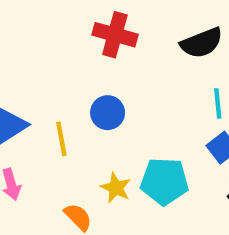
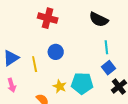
red cross: (115, 35) -> (48, 18), moved
black semicircle: (202, 43) -> (99, 20), turned 48

